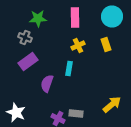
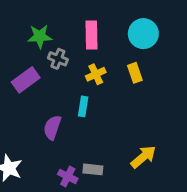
gray cross: (25, 38) -> (58, 59), moved
purple rectangle: (28, 62) -> (26, 80), moved

